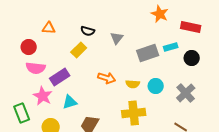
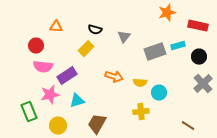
orange star: (160, 14) -> (167, 13), turned 30
cyan circle: (156, 86) -> (159, 93), moved
gray cross: (186, 93) -> (203, 84), moved
pink star: (43, 96) -> (50, 95), turned 30
yellow cross: (134, 113) -> (141, 112), size x0.7

